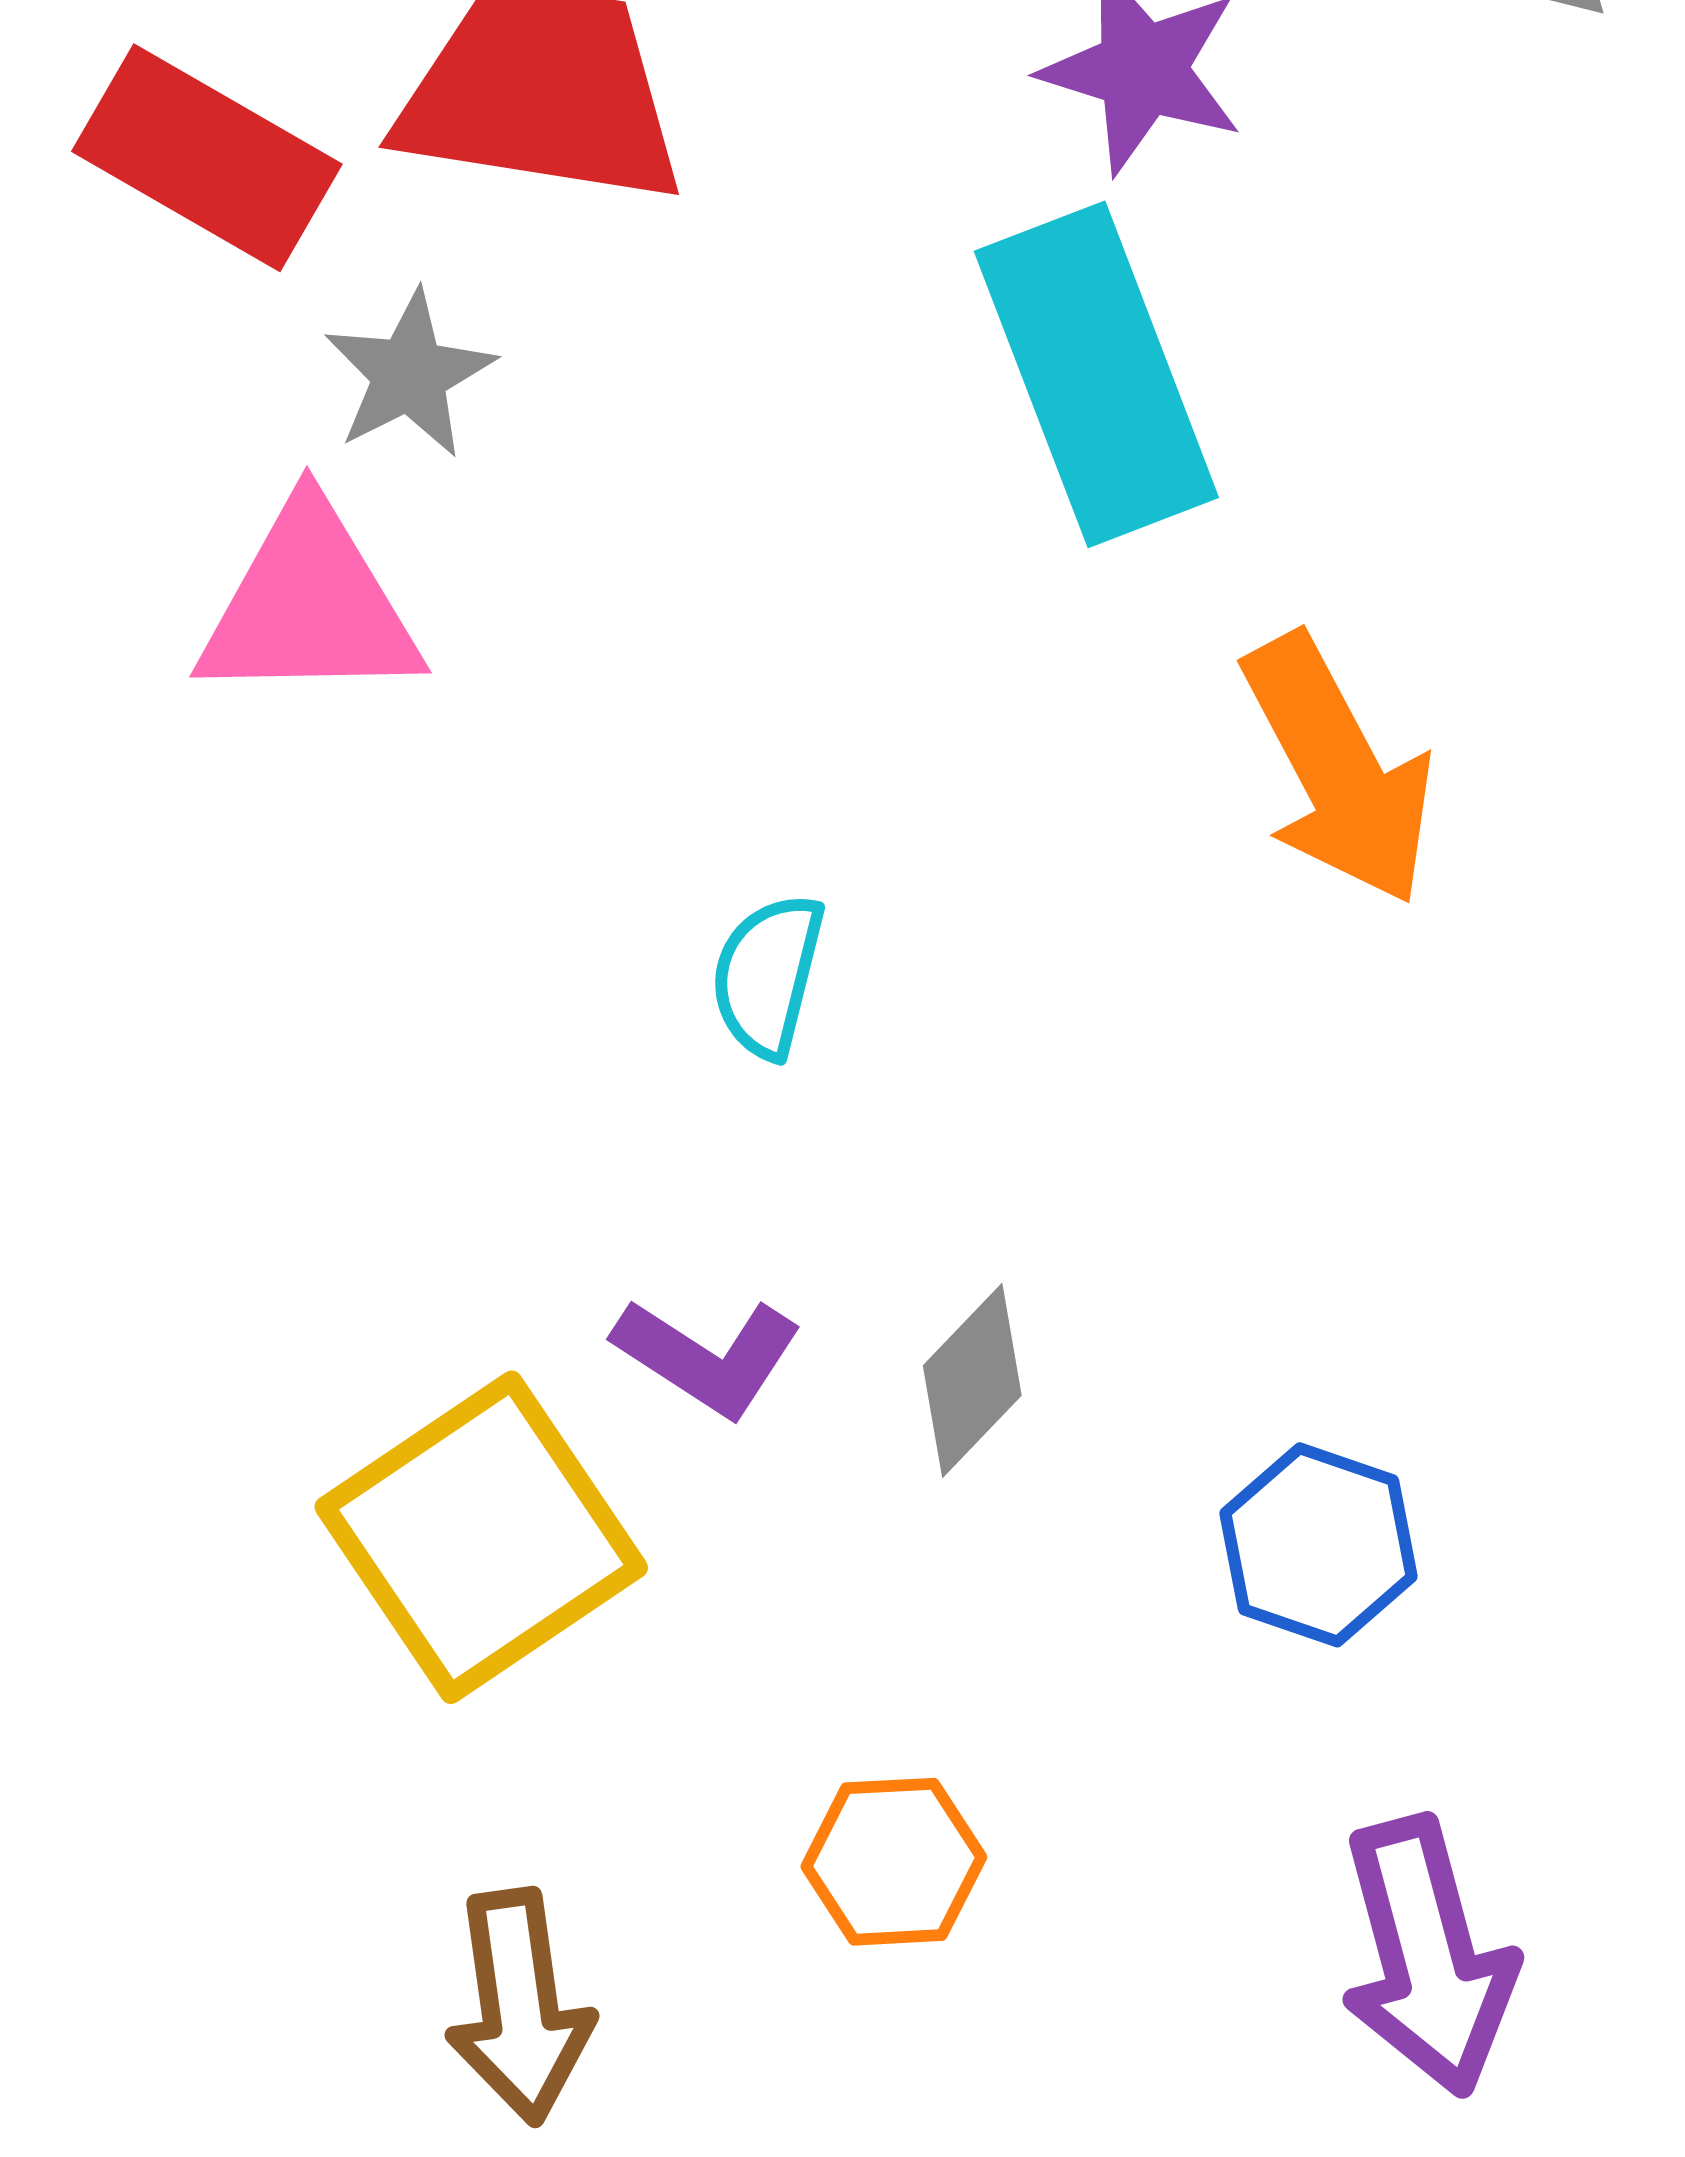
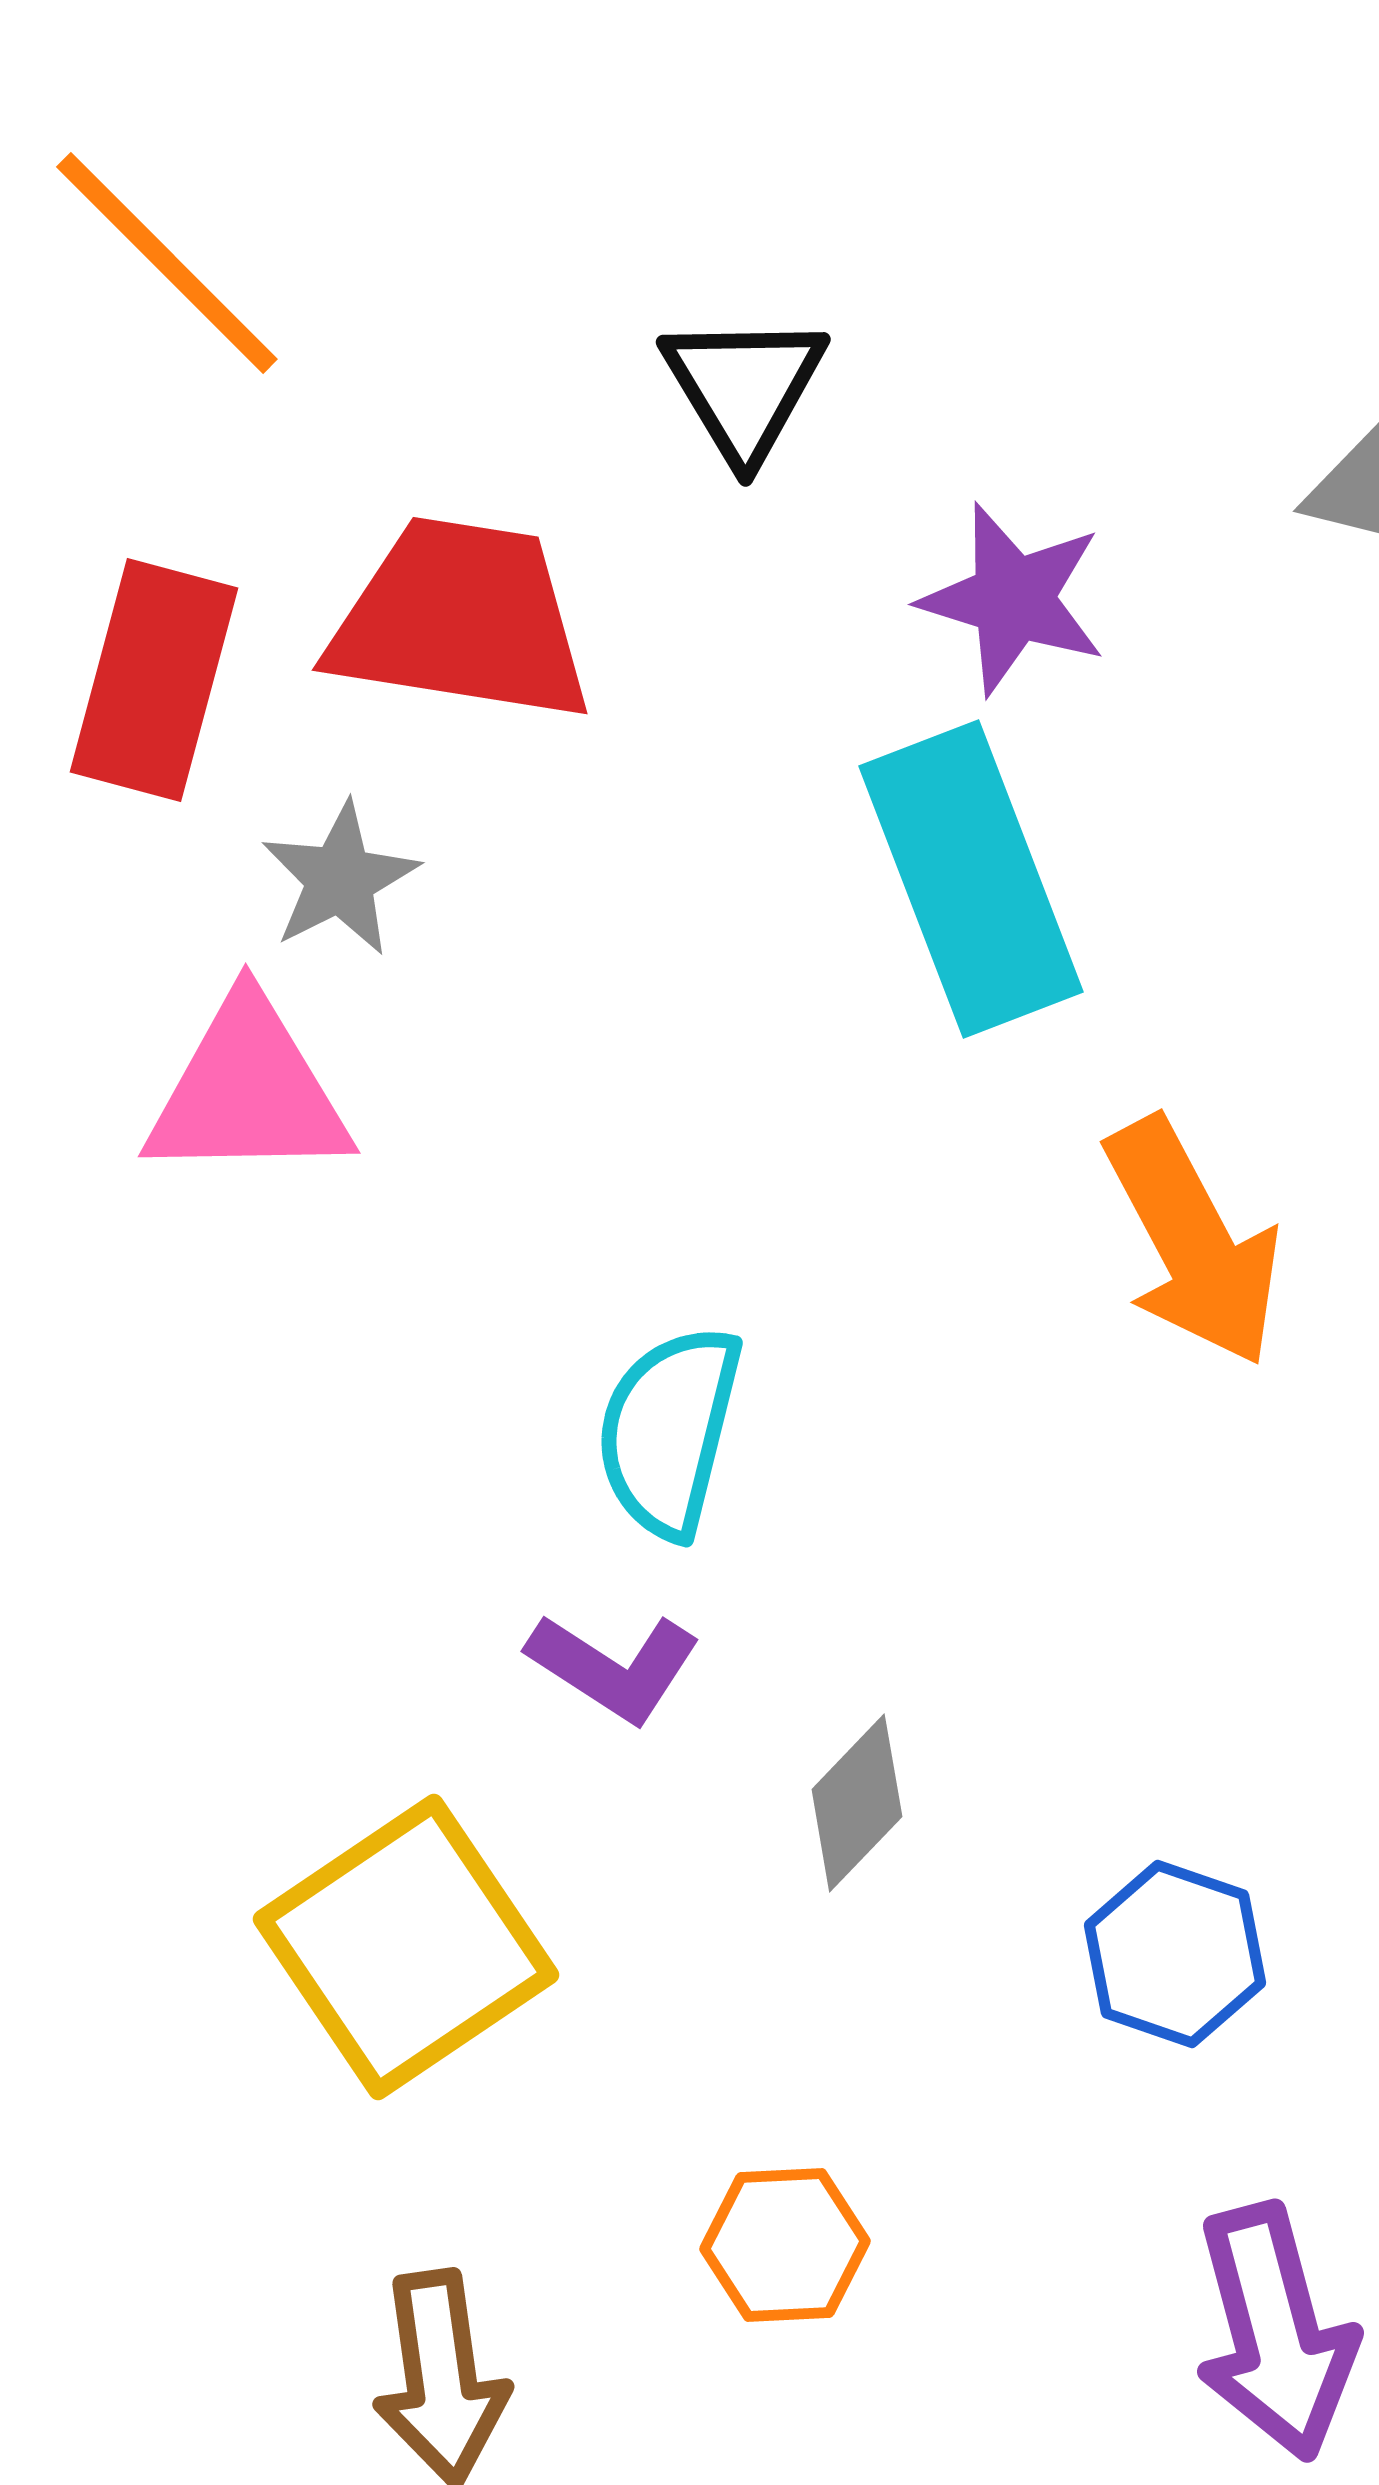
red rectangle: (207, 158) -> (154, 680), turned 75
cyan semicircle: (768, 975) -> (669, 1431), size x1.4
purple L-shape: (708, 1357) -> (614, 1667), moved

